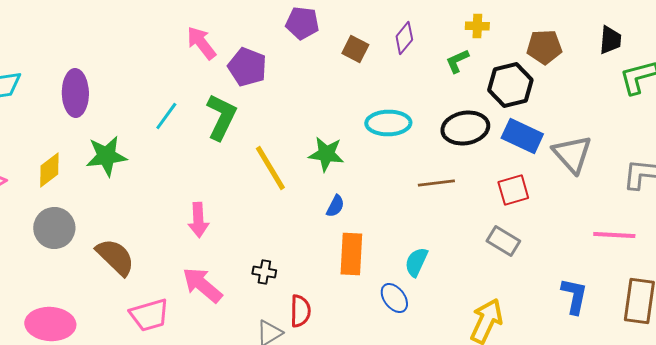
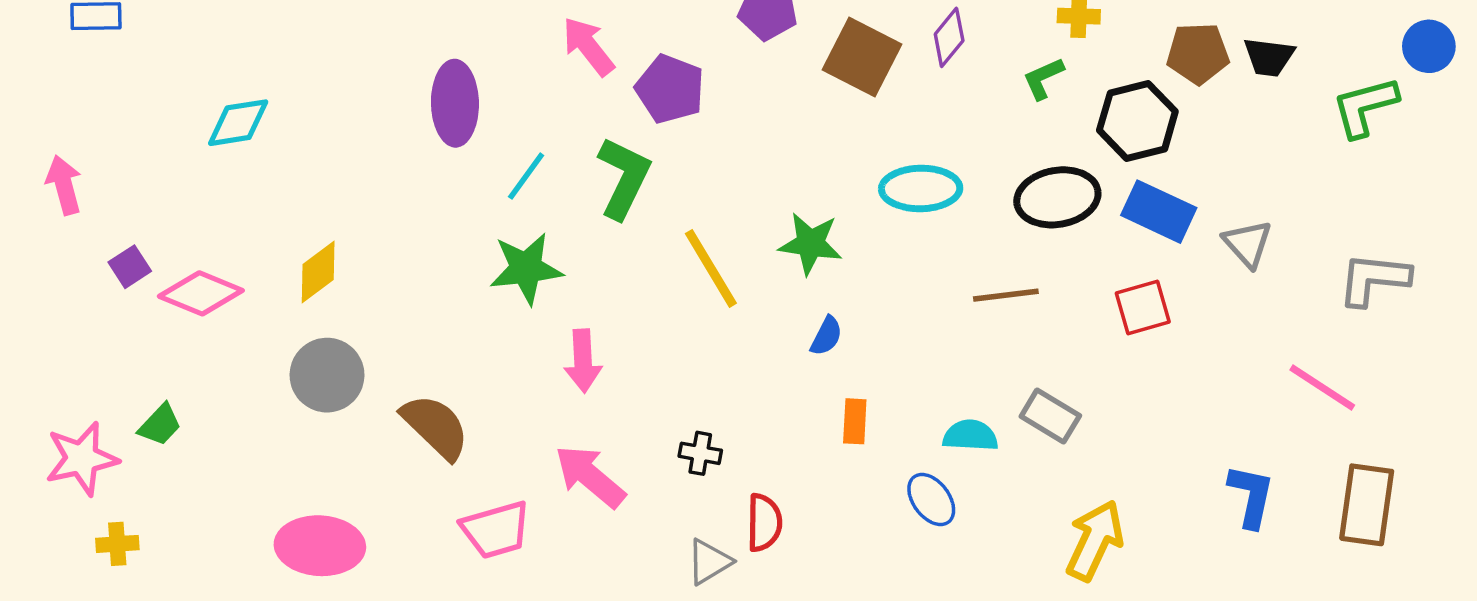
black trapezoid: (610, 40) -> (1269, 57), moved, turned 92
brown square: (355, 49) -> (862, 57), size x1.6
purple ellipse: (75, 93) -> (455, 103), moved
gray triangle: (572, 154) -> (1248, 244), size x0.7
green star: (106, 156) -> (526, 268), moved
pink line: (614, 235) -> (1322, 388), turned 30
gray rectangle: (503, 241) -> (1050, 416), moved
orange rectangle: (351, 254) -> (855, 421), size x0.6
cyan semicircle: (416, 262) -> (970, 436), turned 68

